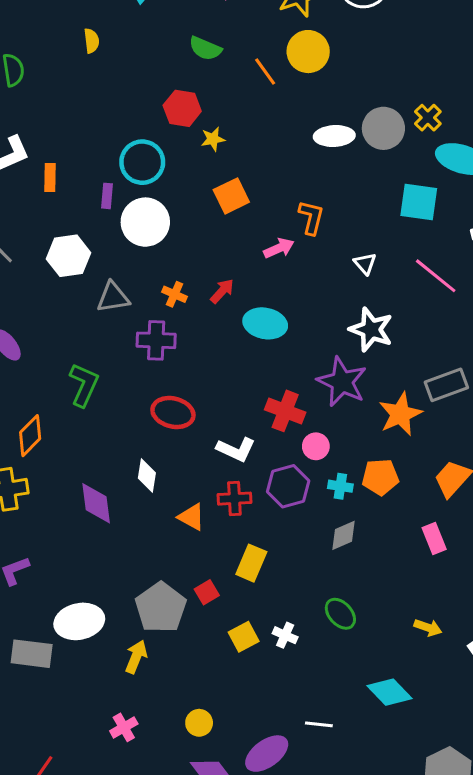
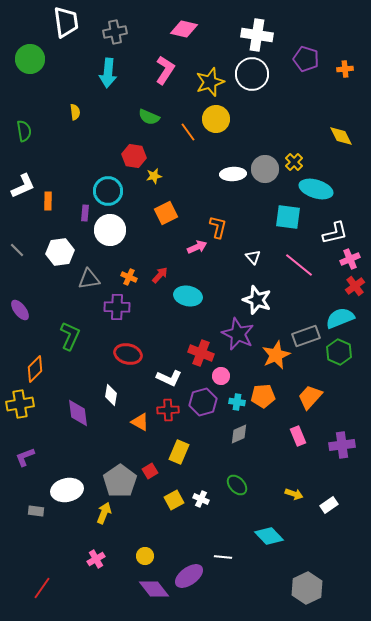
gray rectangle: (32, 654) -> (36, 511), size x0.6

